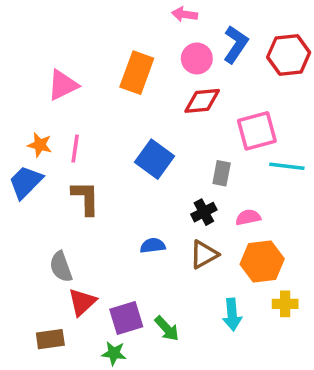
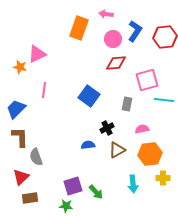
orange rectangle: (137, 73) -> (79, 28), moved
orange star: (40, 145) -> (20, 67), moved
brown L-shape: (86, 198) -> (20, 137), moved
black cross: (204, 212) -> (107, 128), moved
red triangle: (82, 302) -> (21, 177), moved

